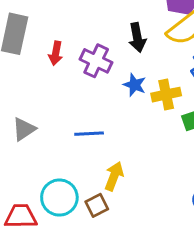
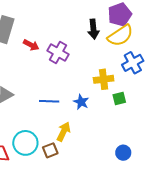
black arrow: (137, 37) -> (93, 29), moved
red arrow: (56, 53) -> (31, 45), turned -77
blue star: (135, 85) -> (81, 102), moved

